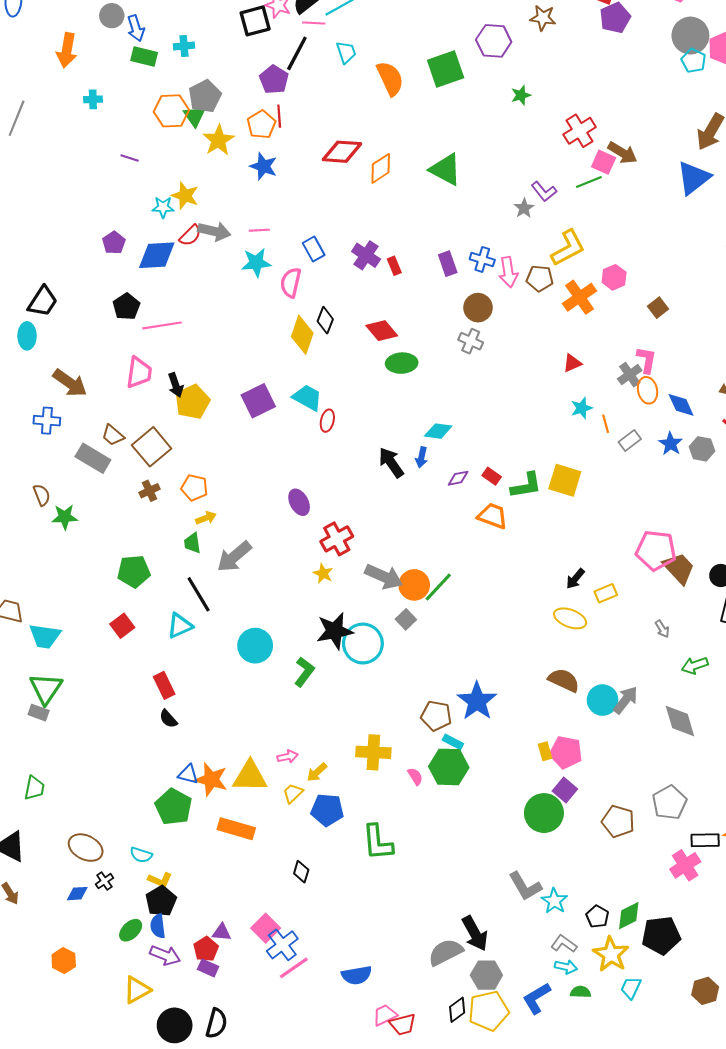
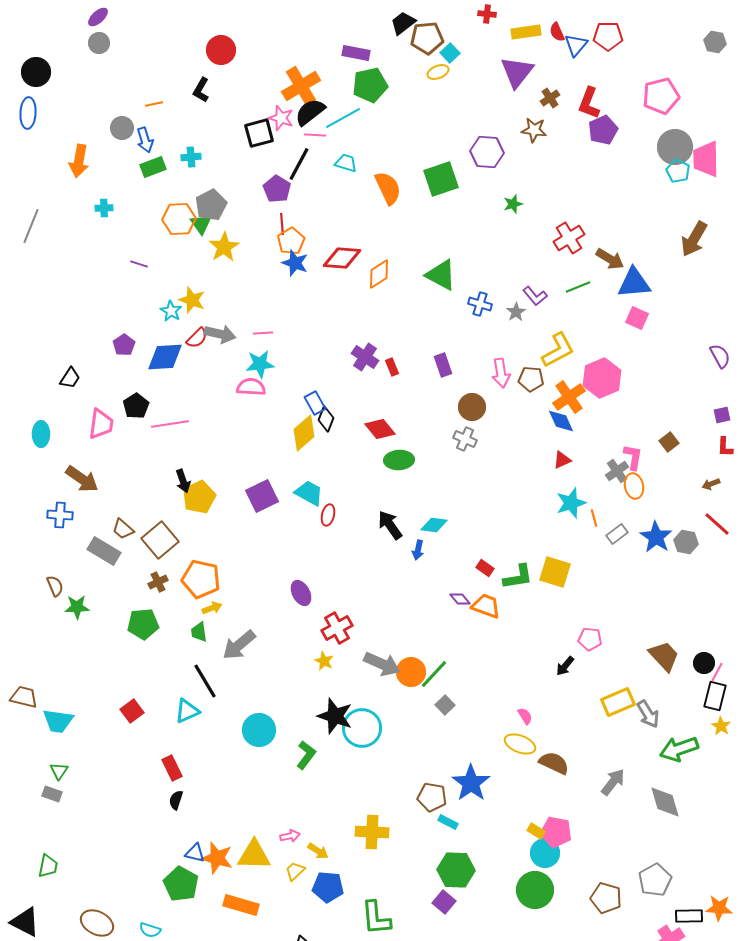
cyan trapezoid: (346, 52) -> (346, 163), turned -55
green rectangle: (144, 56) -> (153, 167), turned -35
orange pentagon: (261, 125) -> (291, 241), moved
pink square: (604, 162) -> (637, 318), moved
blue star: (263, 166) -> (295, 263), moved
blue triangle: (694, 178) -> (634, 283), moved, turned 33
cyan star: (163, 207) -> (171, 311), turned 30
blue rectangle: (314, 249) -> (315, 403), moved
blue cross: (482, 259) -> (480, 304), moved
pink hexagon: (614, 277) -> (602, 378), size x1.6
pink semicircle: (291, 283) -> (251, 387), moved, turned 80
black trapezoid: (43, 301) -> (70, 378), moved, size x0.7
brown square: (658, 308) -> (669, 442), moved
yellow diamond: (302, 335) -> (304, 433), turned 30
pink trapezoid: (139, 372) -> (101, 424), moved
blue diamond: (681, 405) -> (561, 421), moved
cyan star: (582, 408) -> (571, 503), size x1.4
blue star: (671, 444) -> (656, 537), size x1.4
black arrow: (391, 462) -> (390, 525), moved
purple diamond: (458, 478) -> (460, 599), moved, turned 60
orange pentagon: (194, 488) -> (201, 579), size x1.5
pink pentagon: (656, 550) -> (590, 639), moved, size x0.6
green pentagon: (134, 571) -> (143, 624), moved
yellow rectangle: (606, 593) -> (618, 702), moved, size x1.5
yellow ellipse: (570, 618) -> (520, 744), moved
gray square: (406, 619) -> (445, 705), moved
gray arrow: (662, 629) -> (648, 714), size x1.6
black star: (335, 631) -> (335, 716), turned 30
green arrow: (695, 665) -> (679, 749), size x1.5
green triangle: (46, 689) -> (59, 771), size x0.6
cyan circle: (603, 700) -> (545, 853), moved
black semicircle: (168, 719) -> (176, 800), turned 60
yellow rectangle: (545, 751) -> (536, 831), turned -42
green hexagon: (449, 767) -> (456, 870), moved
yellow arrow: (317, 772) -> (318, 851), turned -105
pink semicircle: (415, 776) -> (525, 716), moved
purple square: (565, 790) -> (444, 902), moved

